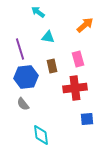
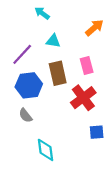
purple line: (20, 49) -> (22, 54), turned 60
brown rectangle: (52, 66) -> (58, 73), size x1.5
red cross: (75, 88) -> (83, 98), turned -30

